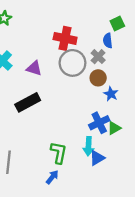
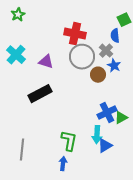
brown circle: (98, 78) -> (98, 75), moved
blue star: (111, 94) -> (114, 66), moved
blue arrow: (52, 177) -> (63, 164), turned -32

